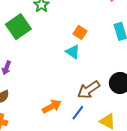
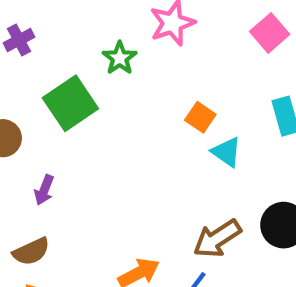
cyan triangle: (73, 52) -> (226, 152), moved

